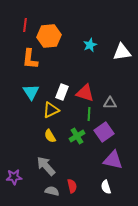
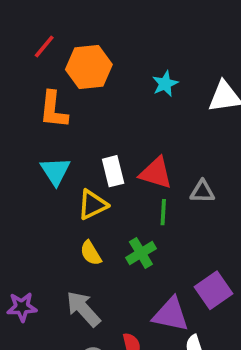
red line: (25, 25) -> (44, 47), turned 32
white rectangle: (62, 92) -> (113, 171), turned -35
purple square: (104, 132) -> (214, 290), moved
purple triangle: (113, 160) -> (171, 314), moved
purple star: (14, 177) -> (22, 307), moved

